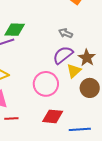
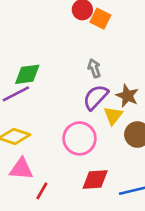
gray arrow: (65, 33) -> (94, 68), turned 56
red line: (11, 119) -> (42, 191), turned -48

